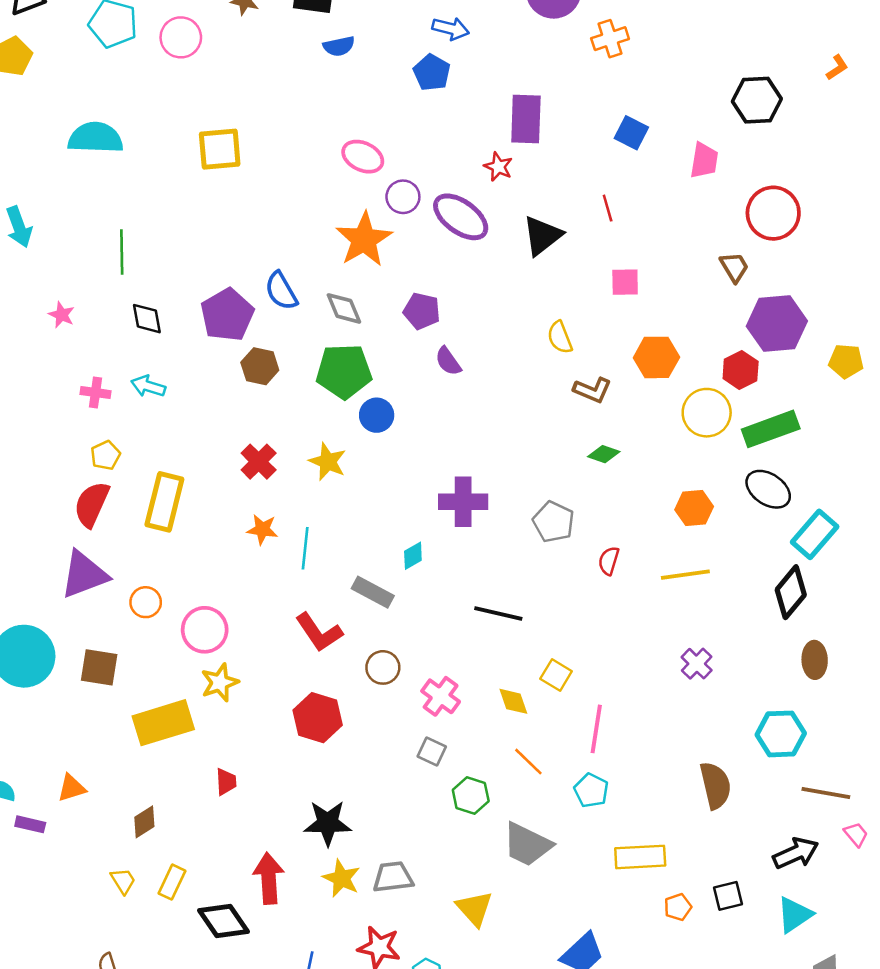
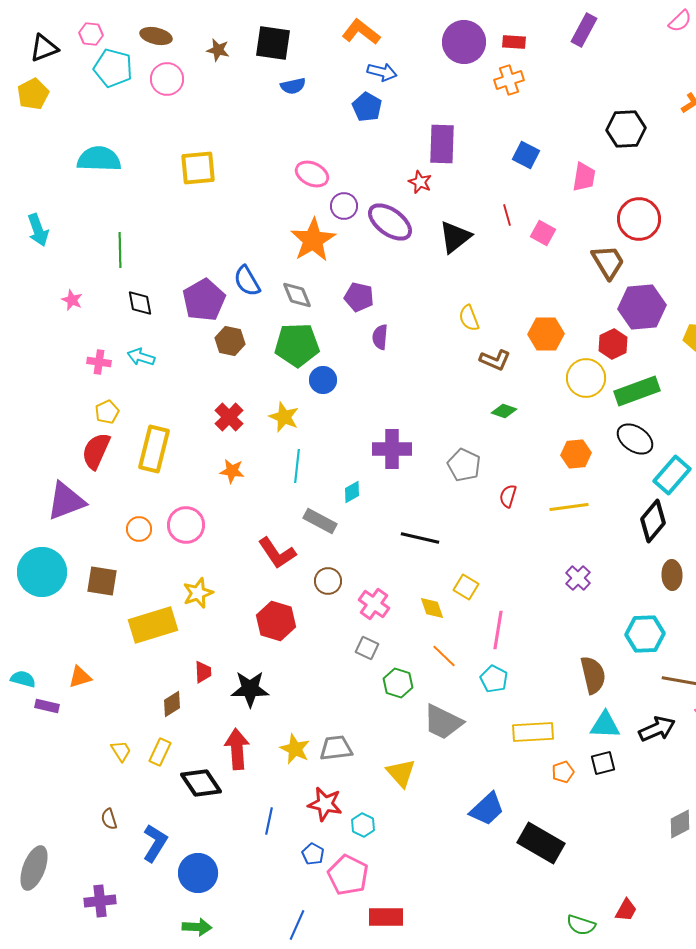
brown trapezoid: (734, 267) -> (608, 262), size x1.4
pink square: (625, 282) -> (543, 233), moved, turned 30
purple semicircle: (448, 361) -> (380, 337), turned 40
cyan line: (305, 548) -> (297, 466), moved
purple triangle: (84, 575) -> (66, 501), moved
pink circle: (205, 630) -> (186, 525), moved
brown diamond: (144, 822) -> (172, 704), moved
black star: (328, 823) -> (250, 689), moved
cyan triangle: (795, 915) -> (605, 725), moved, turned 36

